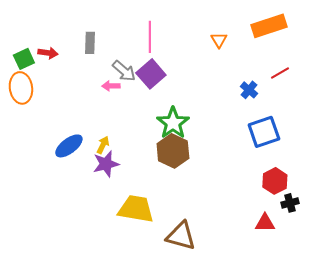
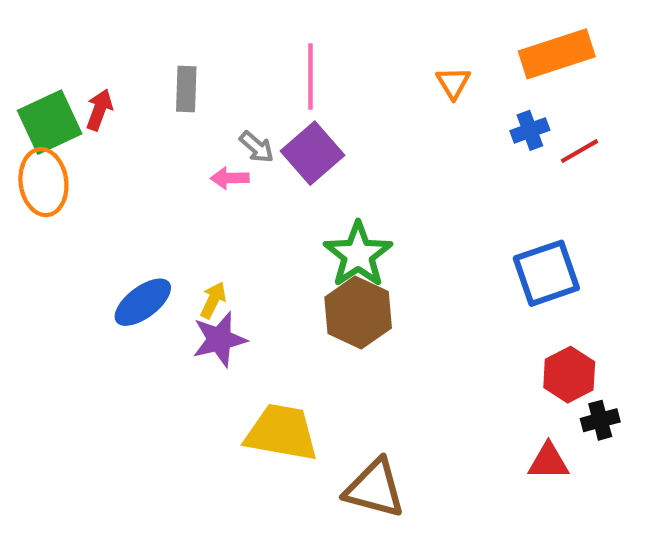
red arrow: (48, 53) -> (99, 110), turned -78
green square: (24, 59) -> (50, 122), size x1.4
gray arrow: (124, 71) -> (257, 147), size x0.7
blue cross: (249, 90) -> (530, 130), moved, turned 30

